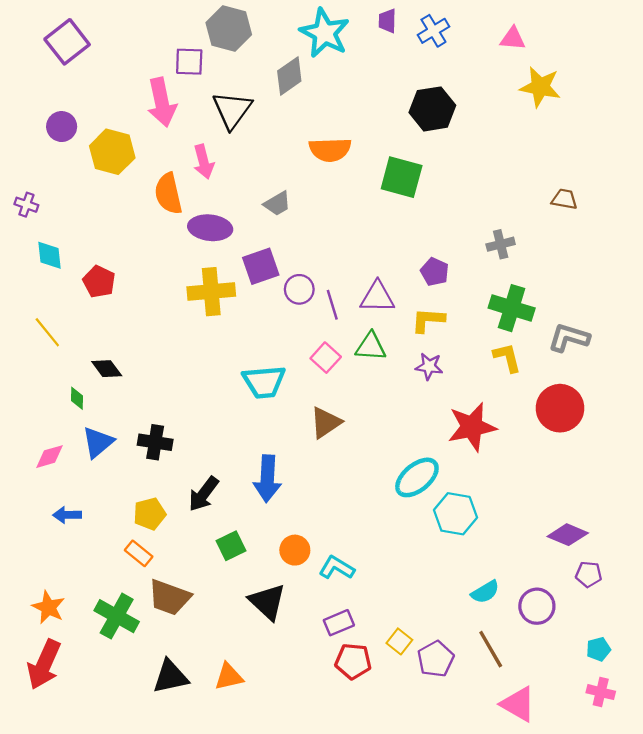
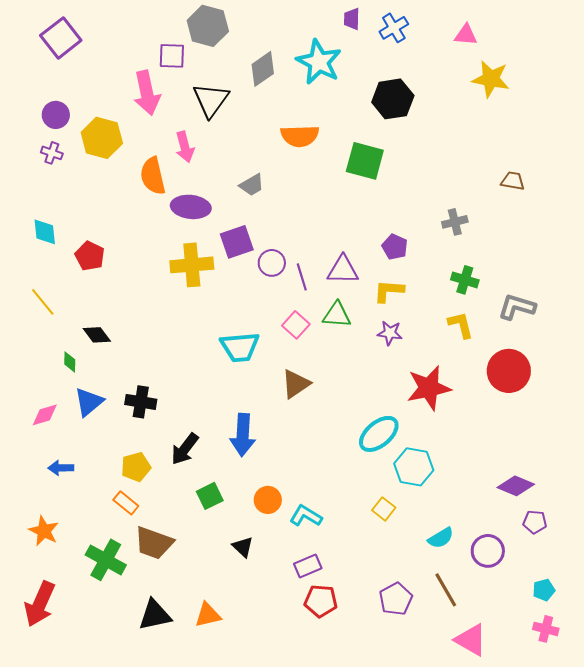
cyan star: (325, 33) -> (319, 62), moved
purple cross: (26, 205) -> (52, 153), moved
green cross: (512, 308) -> (465, 280), size x0.7
black triangle: (267, 602) -> (243, 547), size x0.6
orange star: (48, 607) -> (44, 531), moved
yellow square: (399, 641) -> (384, 509), moved

